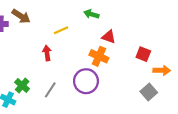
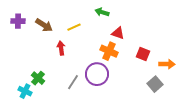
brown arrow: (21, 16) -> (44, 25), moved
red square: (143, 54) -> (143, 54), moved
gray line: (50, 90) -> (73, 82), moved

